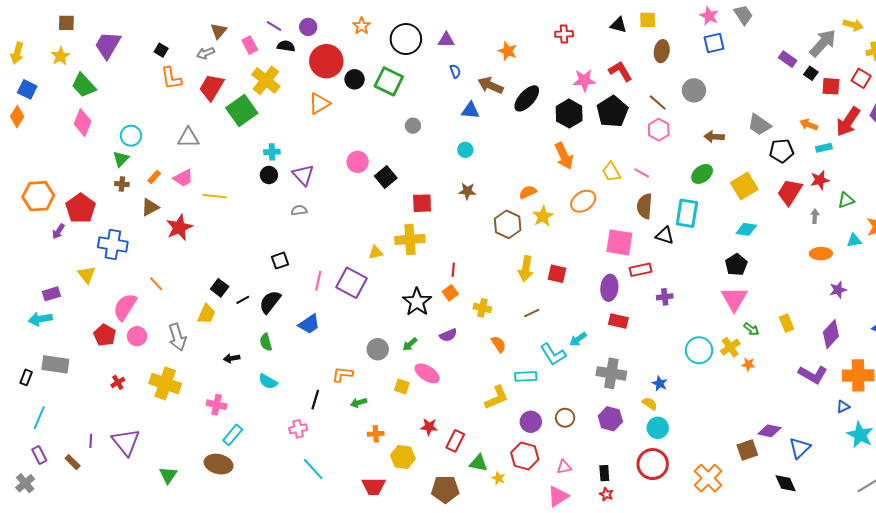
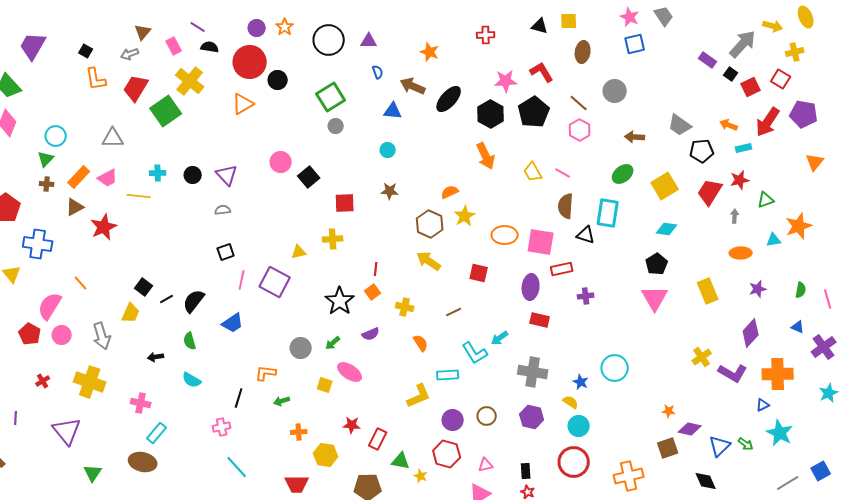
purple circle: (308, 27) -> (257, 28), moved
green square: (389, 81) -> (331, 97), moved, turned 32
red square: (831, 86) -> (751, 87), turned -30
cyan cross: (272, 152) -> (158, 173), moved
orange rectangle: (154, 177) -> (79, 177), size x1.6
orange ellipse: (583, 201) -> (505, 235), moved, turned 35
yellow cross: (410, 239) -> (333, 239), size x0.7
black square: (280, 261) -> (226, 252), moved
yellow arrow: (526, 269) -> (429, 261), moved, turned 115
yellow rectangle: (787, 323) -> (708, 291), moved, size x1.4
green arrow: (751, 329) -> (746, 444), moved
yellow cross: (730, 347) -> (702, 357), moved
cyan circle: (699, 350) -> (615, 368), moved
orange star: (748, 364) -> (669, 411), moved
purple line: (91, 441) -> (16, 418), moved
purple triangle: (126, 442) -> (67, 431), moved
orange cross: (708, 478) -> (629, 476), turned 32

